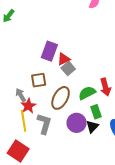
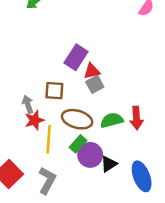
brown ellipse: (61, 98) -> (77, 119), turned 65
green rectangle: (96, 112) -> (78, 144), moved, turned 48
yellow line: (24, 121) -> (49, 139), moved
gray L-shape: (44, 124) -> (47, 180), moved

